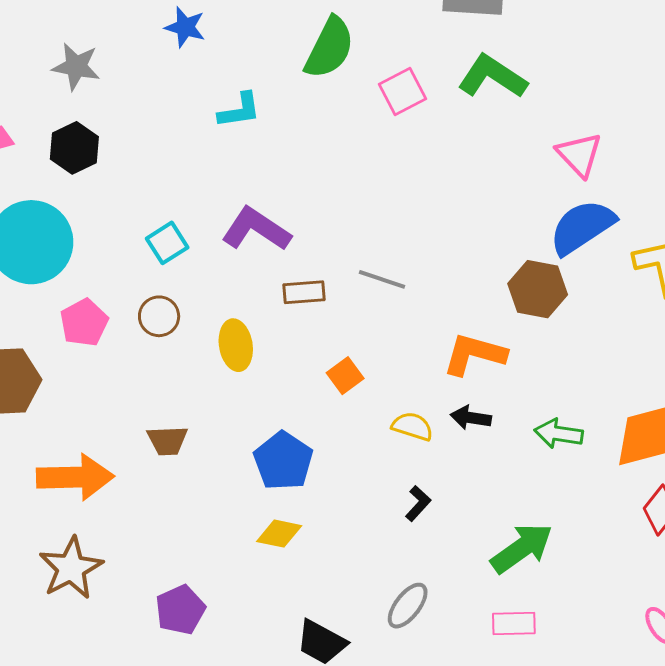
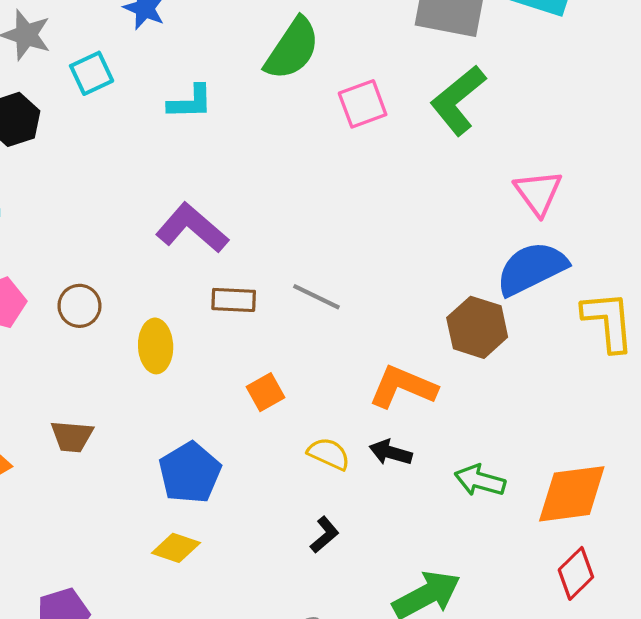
green L-shape: (492, 77) -> (458, 100), turned -80
cyan square: (167, 243) -> (92, 73), moved

